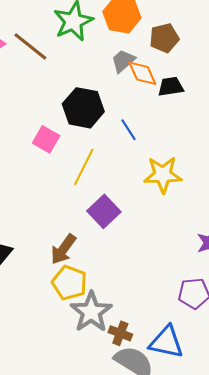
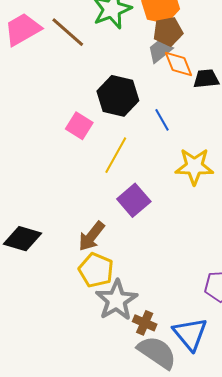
brown pentagon: (164, 38) -> (168, 31), moved
blue triangle: (166, 342) -> (190, 334), turned 36

